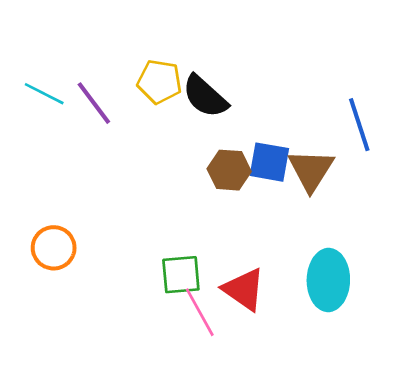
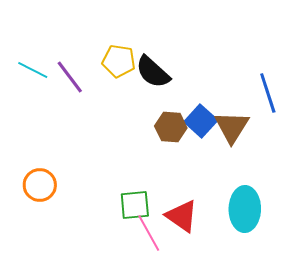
blue square: (269, 162) -> (201, 121), turned 32

